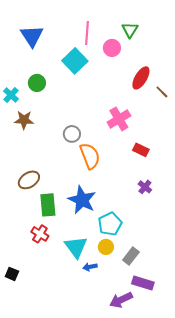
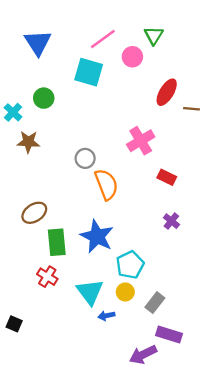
pink line: (87, 33) -> (103, 39), turned 50
cyan square: (75, 61) -> (89, 72), turned -30
brown line: (162, 92) -> (191, 109), turned -40

